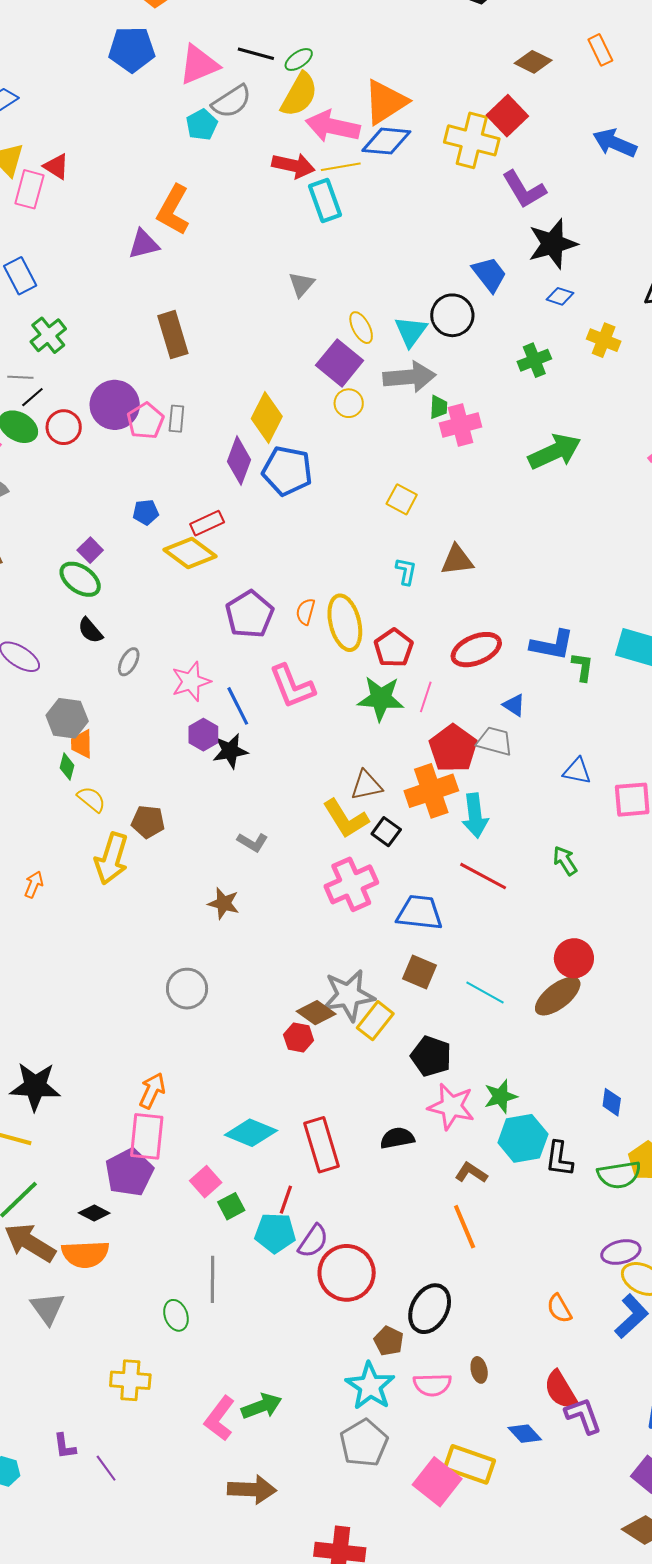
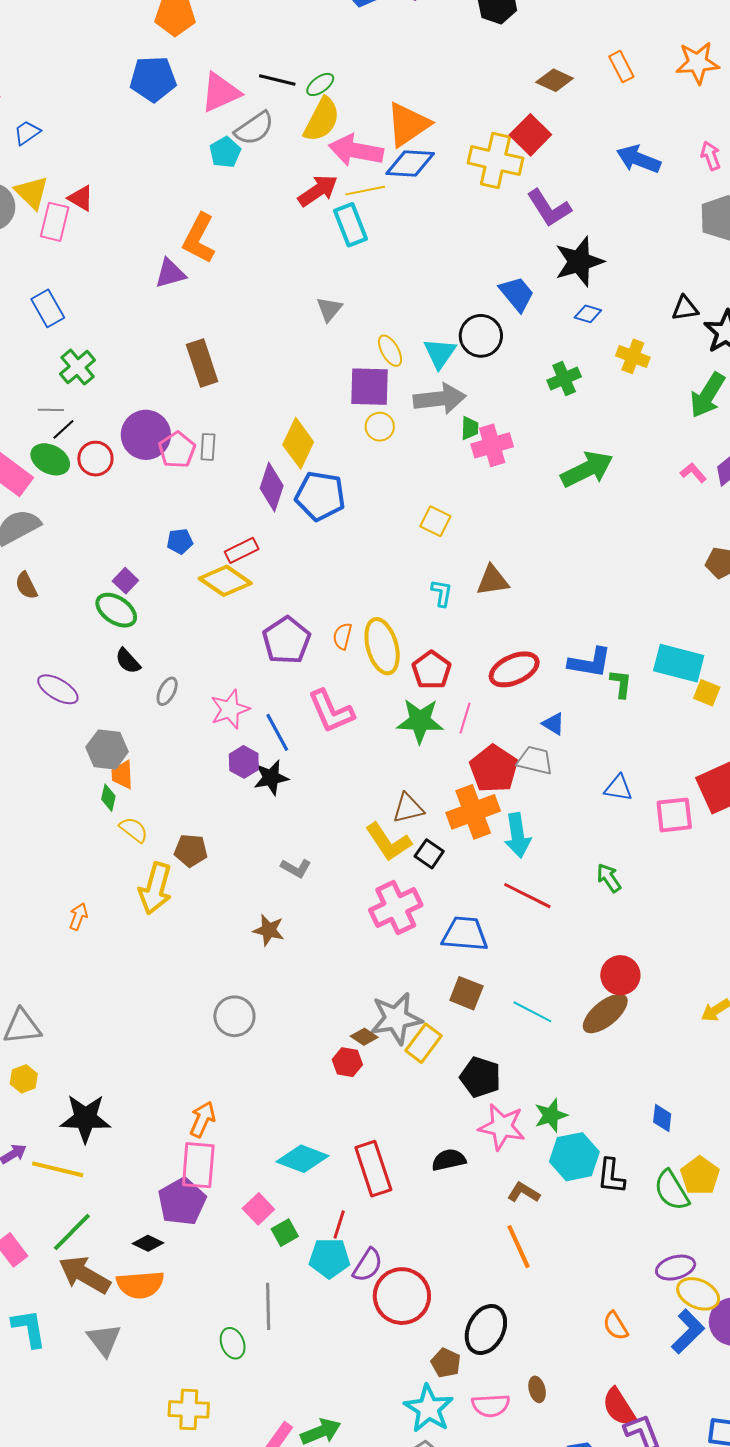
red arrow: (293, 166) -> (318, 191), turned -45
purple square: (340, 363) -> (370, 387), turned -36
brown diamond: (316, 1013) -> (364, 1037), size x0.7
green semicircle: (619, 1175) -> (672, 1190), turned 69

